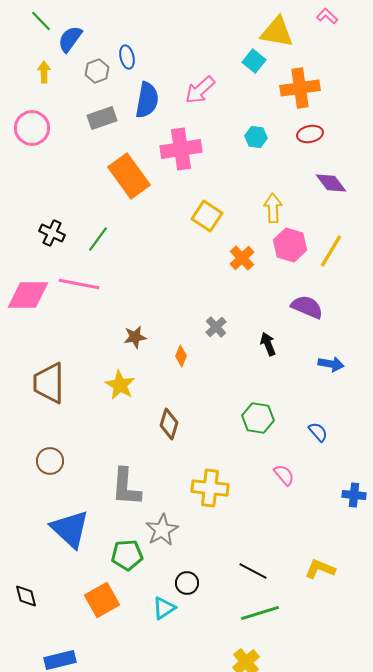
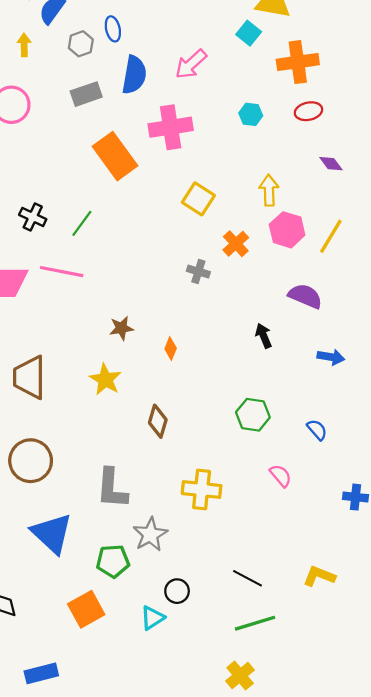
purple diamond: (331, 183) -> (331, 164), size x0.7
gray cross: (216, 327) -> (198, 272), moved, turned -30
brown circle: (50, 461) -> (31, 461), size x1.5

